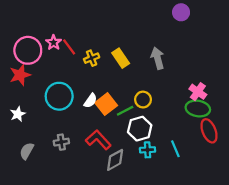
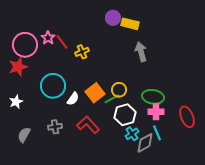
purple circle: (181, 12) -> (113, 18), moved
yellow rectangle: (121, 58) -> (130, 24), moved, turned -42
pink cross: (198, 92) -> (156, 112), moved, turned -35
yellow circle: (143, 100) -> (119, 90), moved
white semicircle: (90, 101) -> (73, 99), moved
green ellipse: (198, 108) -> (153, 97), moved
cyan cross: (147, 150) -> (132, 134), turned -32
gray diamond: (115, 160) -> (145, 143), moved

